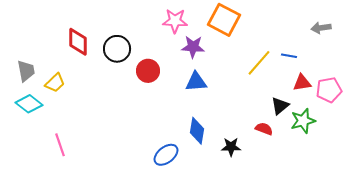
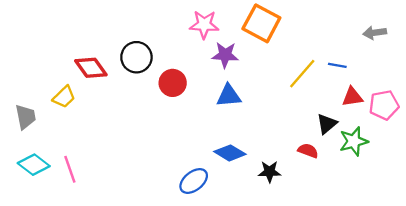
red diamond: (78, 42) -> (91, 68), moved, turned -36
gray trapezoid: (26, 71) -> (26, 117), moved
cyan diamond: (29, 104) -> (34, 165), moved
blue diamond: (197, 131) -> (230, 153), turned -68

